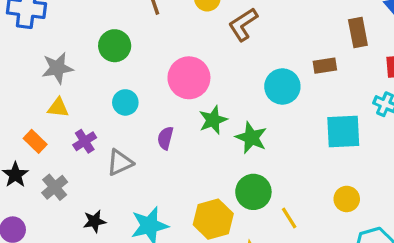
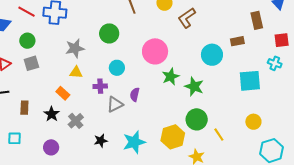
purple semicircle: (165, 138) -> (135, 95), moved
purple cross: (85, 141) -> (100, 86), moved, turned 32

